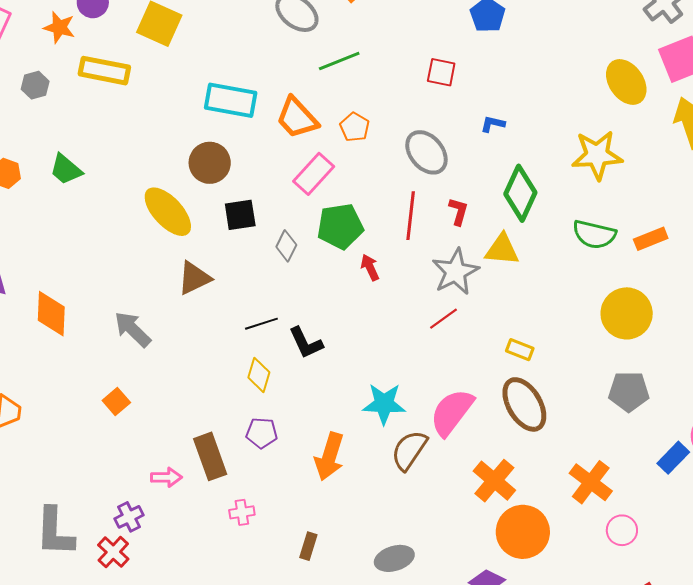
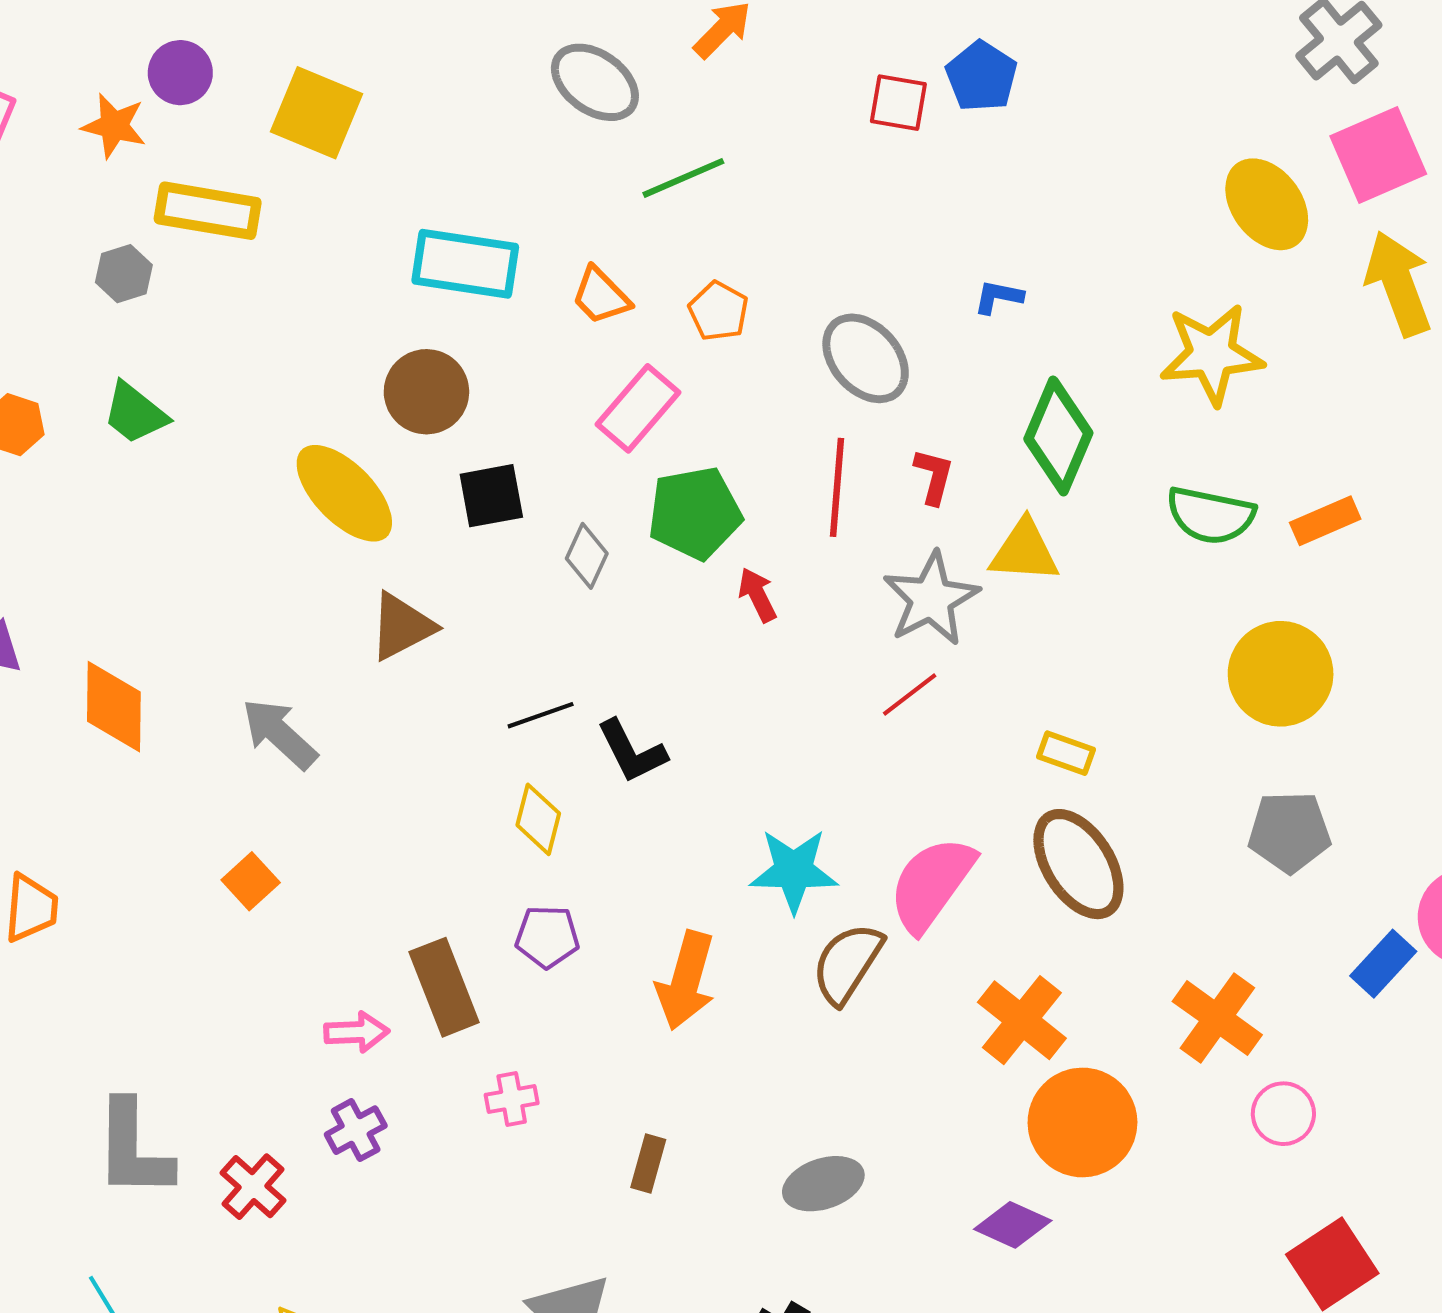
red square: (441, 72) -> (898, 103), moved
gray hexagon: (35, 85) -> (124, 274), moved
orange trapezoid: (297, 118) -> (601, 296), size x0.7
purple cross: (129, 517) -> (356, 1130), moved

